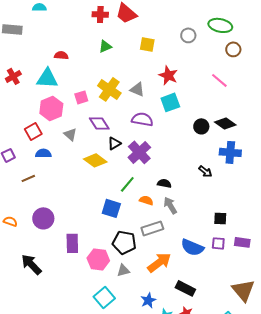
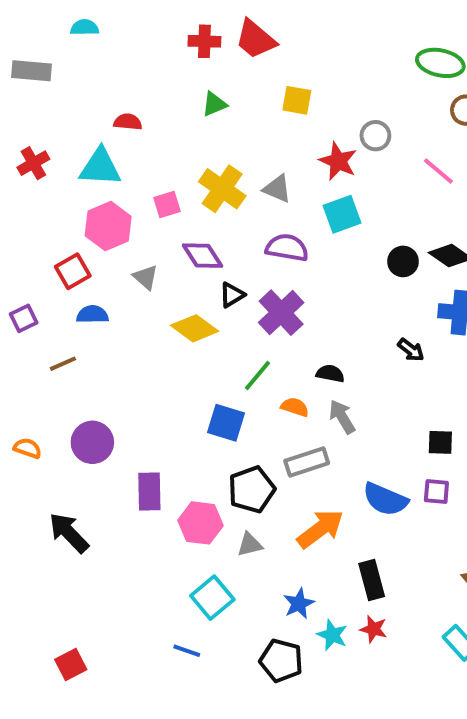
gray circle: (188, 35) -> (375, 136), moved
black pentagon: (124, 242) -> (252, 490), turned -30
black rectangle: (185, 288) -> (372, 580), turned 48

